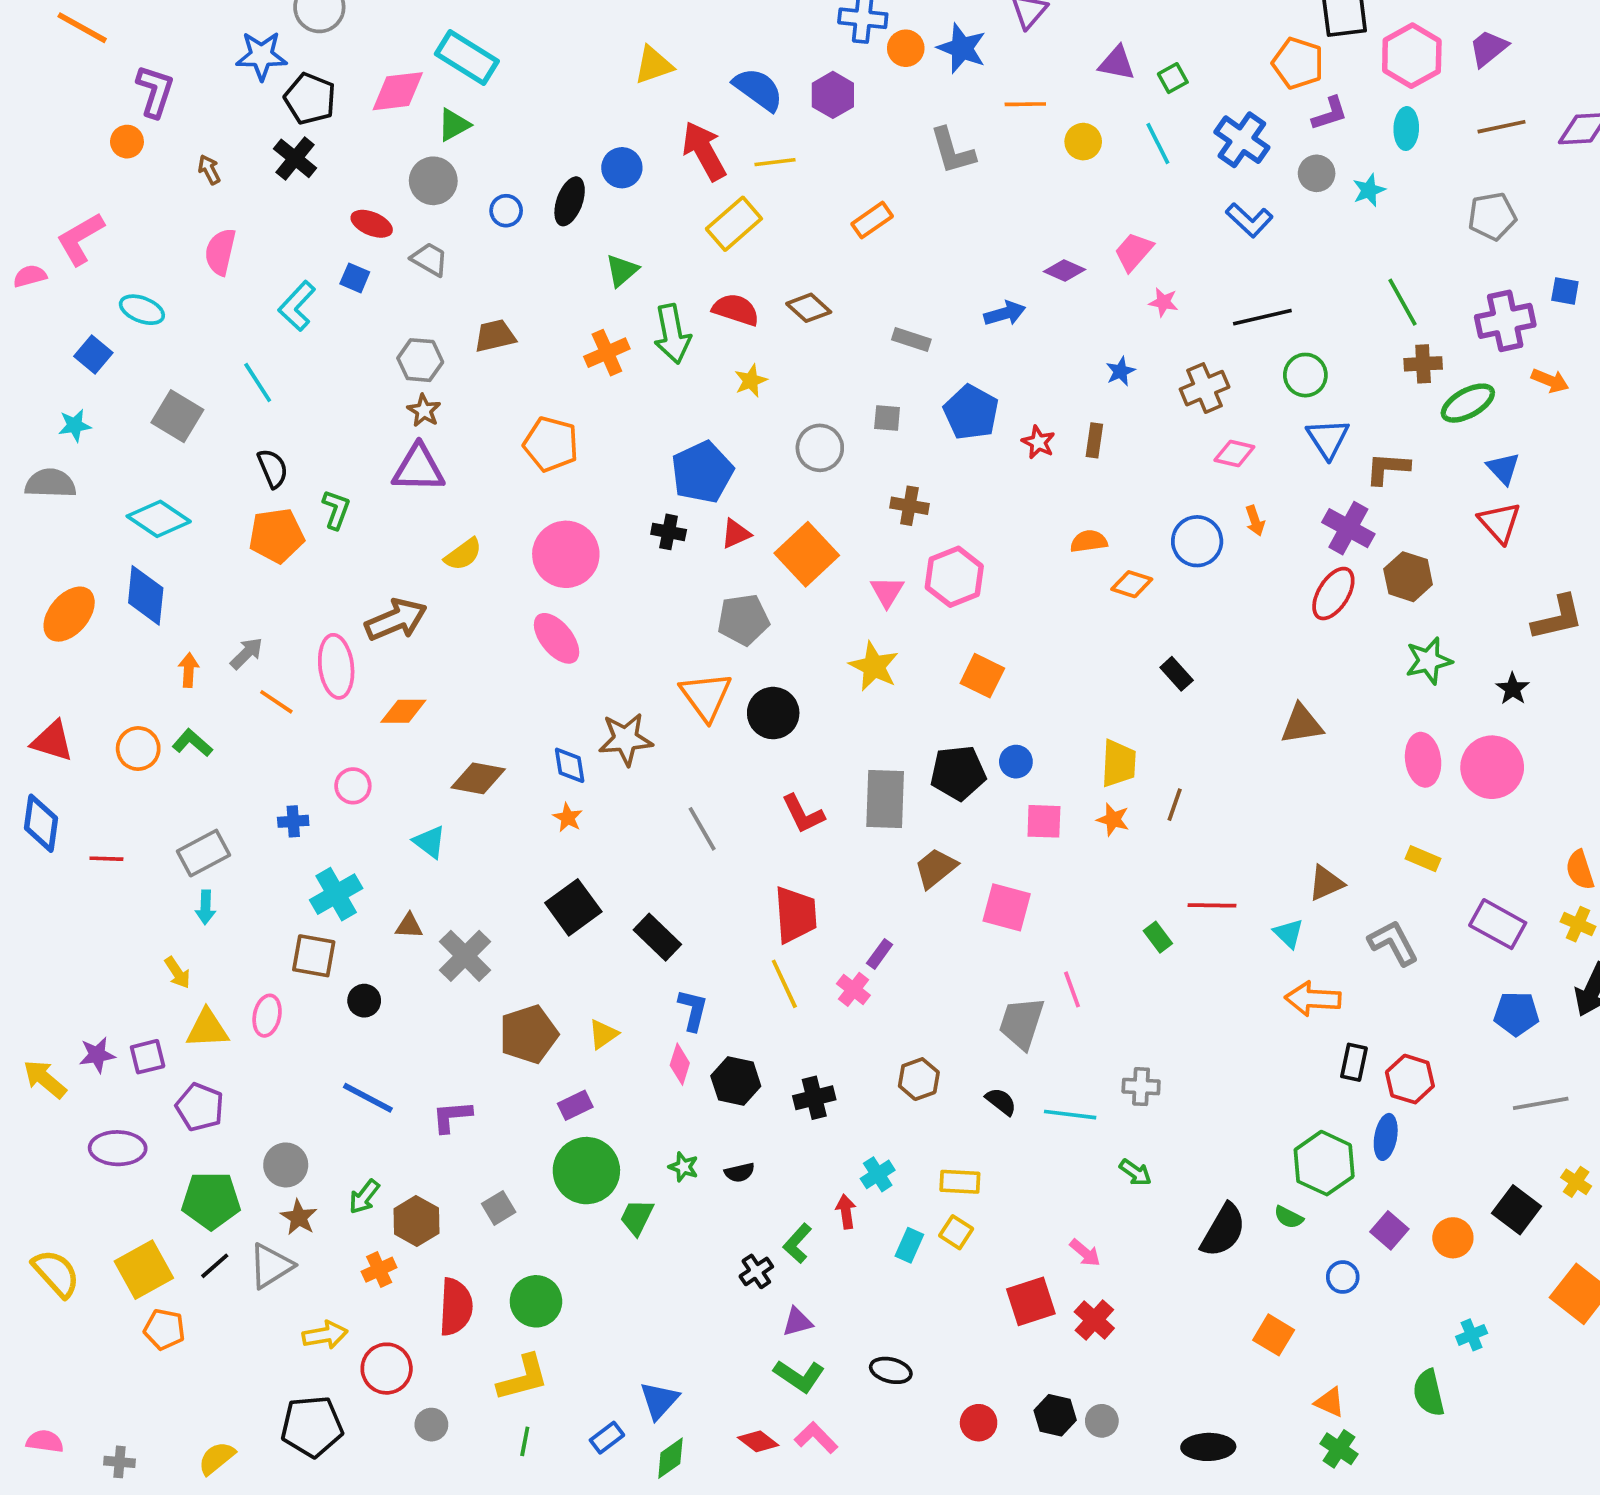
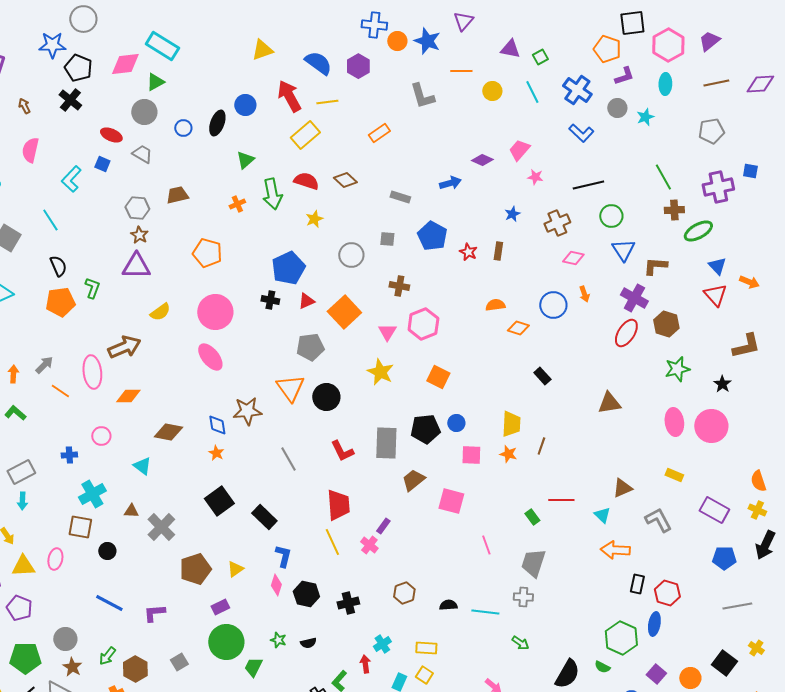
orange cross: (607, 353) -> (237, 204), size x0.7
orange arrow: (1550, 381) -> (749, 282), moved
gray trapezoid: (1022, 1023) -> (533, 563), moved
black semicircle: (1001, 1101) -> (448, 605), turned -42

